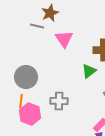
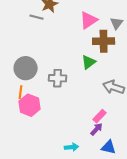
pink triangle: (64, 39) -> (89, 20), moved, turned 30
gray cross: (59, 101) -> (58, 78), moved

